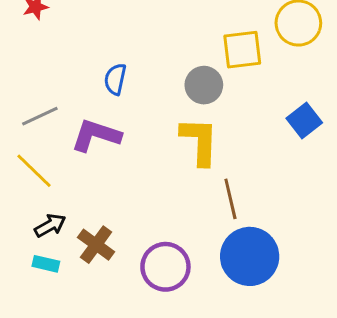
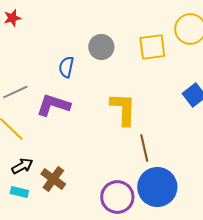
gray circle: (204, 85) -> (101, 47), moved
purple circle: (165, 267) -> (117, 197), moved

